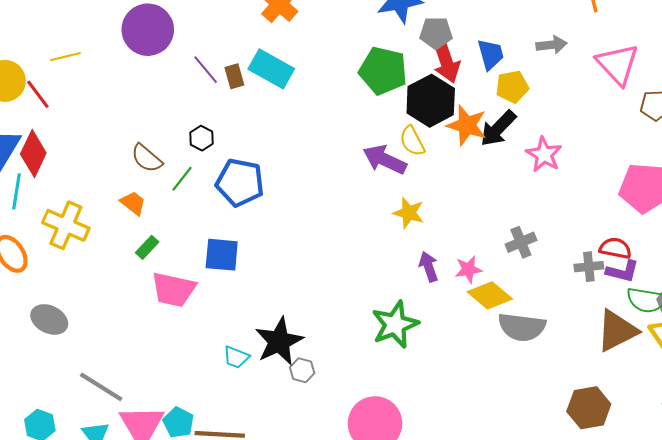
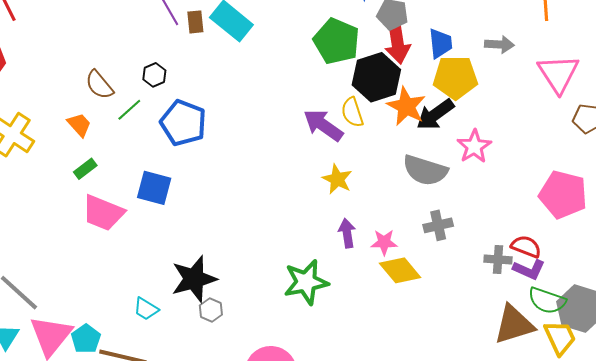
yellow pentagon: (512, 87) -> (455, 77), size x1.4
gray semicircle: (522, 327) -> (425, 170), moved
cyan trapezoid: (236, 357) -> (146, 309), moved

